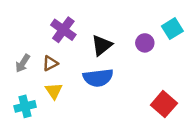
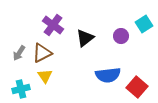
brown triangle: (50, 63) -> (42, 53), size x1.5
blue semicircle: (98, 78) -> (108, 75), moved

